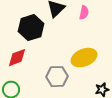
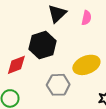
black hexagon: (31, 28) -> (43, 45), moved

